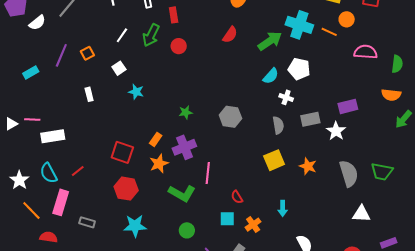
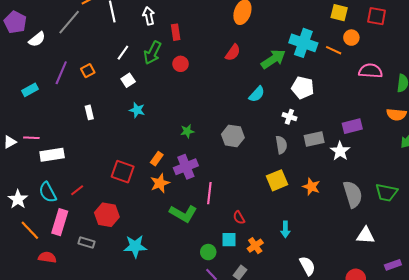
white square: (119, 68) -> (128, 80), moved
cyan semicircle: (271, 76) -> (257, 94), moved
red hexagon: (126, 189) -> (107, 215), moved
green circle: (187, 230) -> (208, 252), moved

